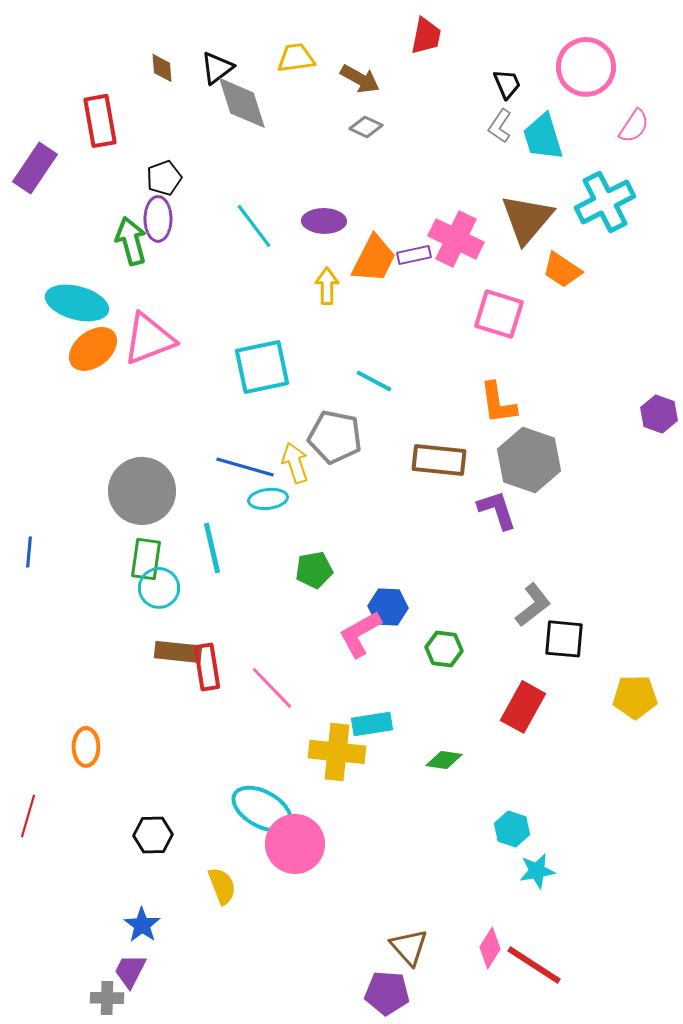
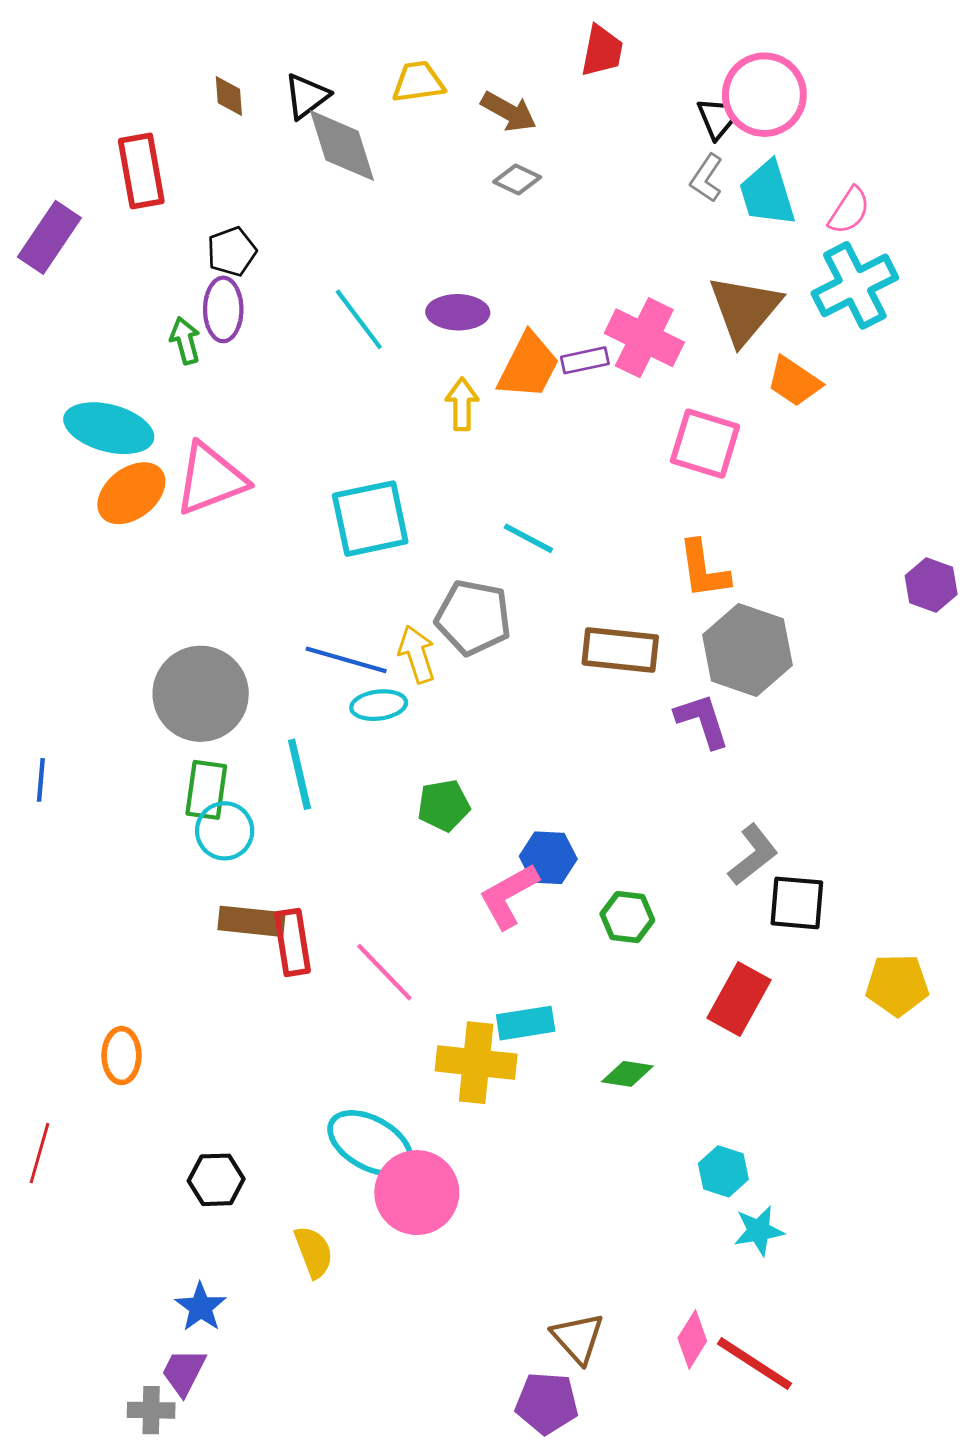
pink circle: (586, 67) -> (764, 95), moved
pink semicircle: (634, 126) -> (849, 211), moved
green arrow: (131, 241) -> (185, 341), size x0.7

